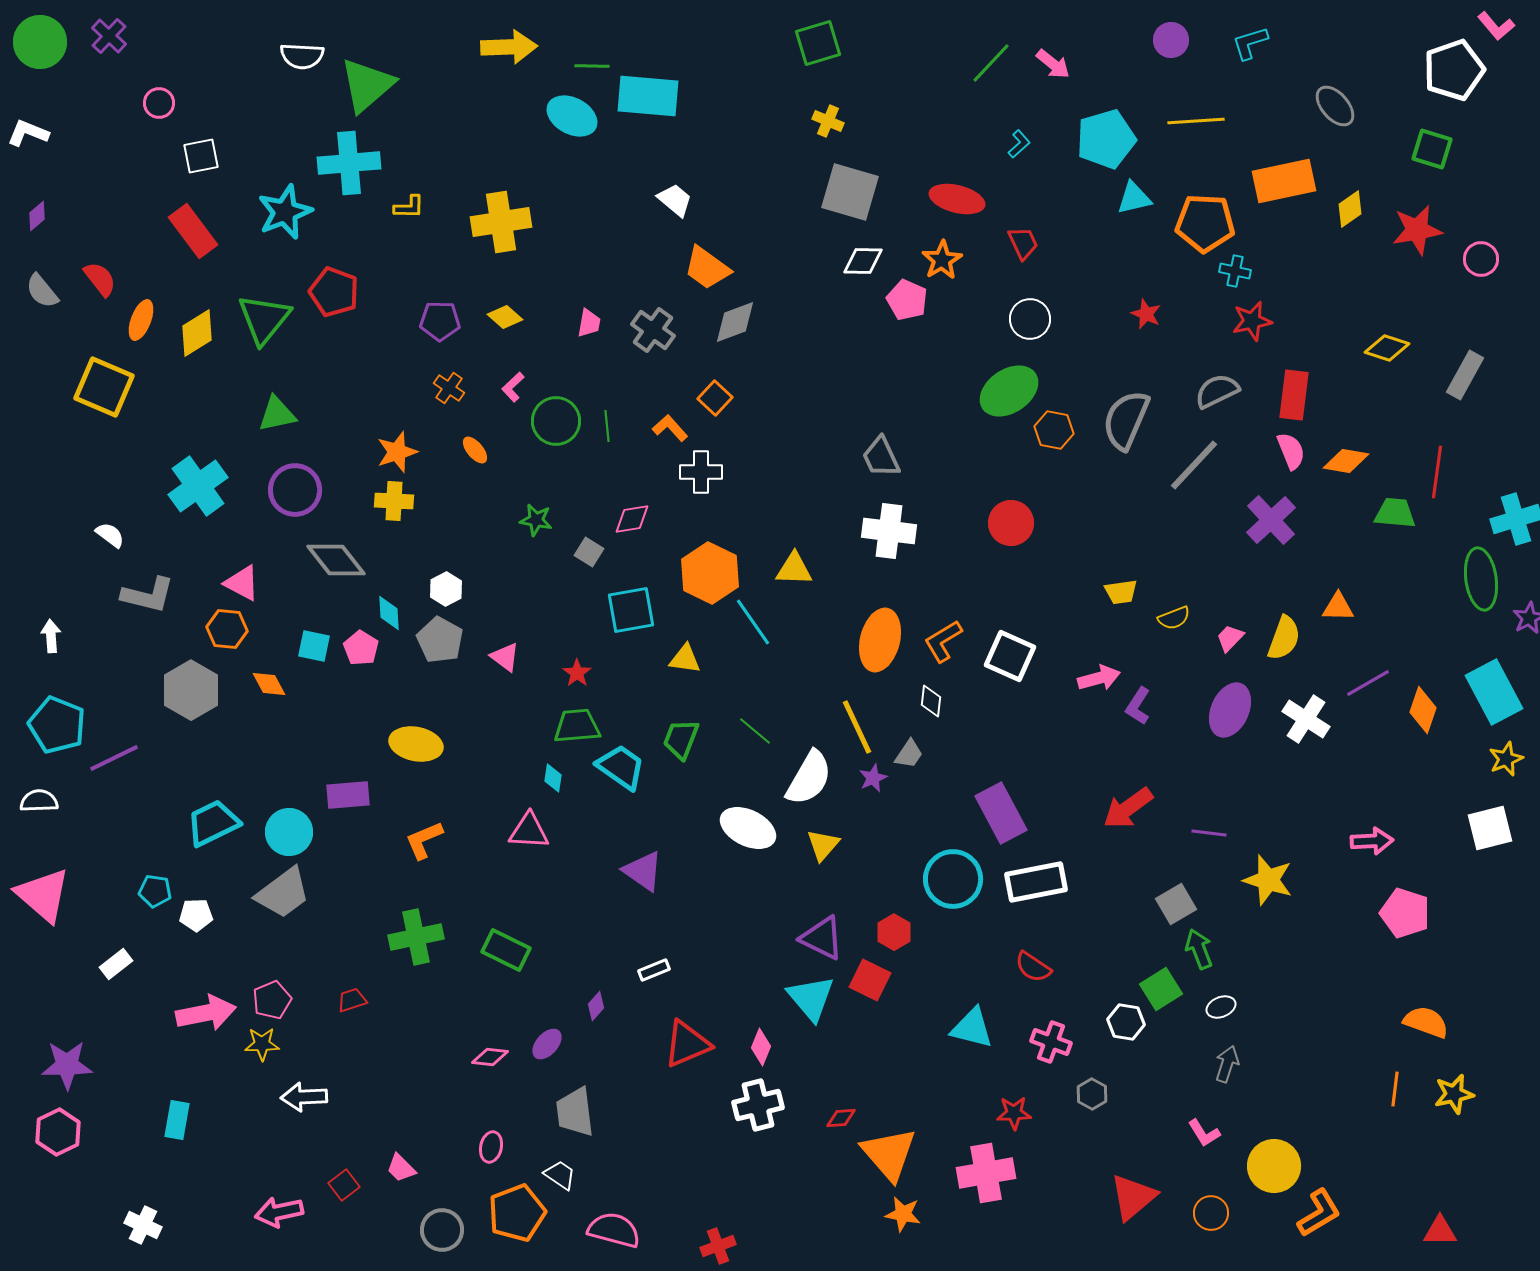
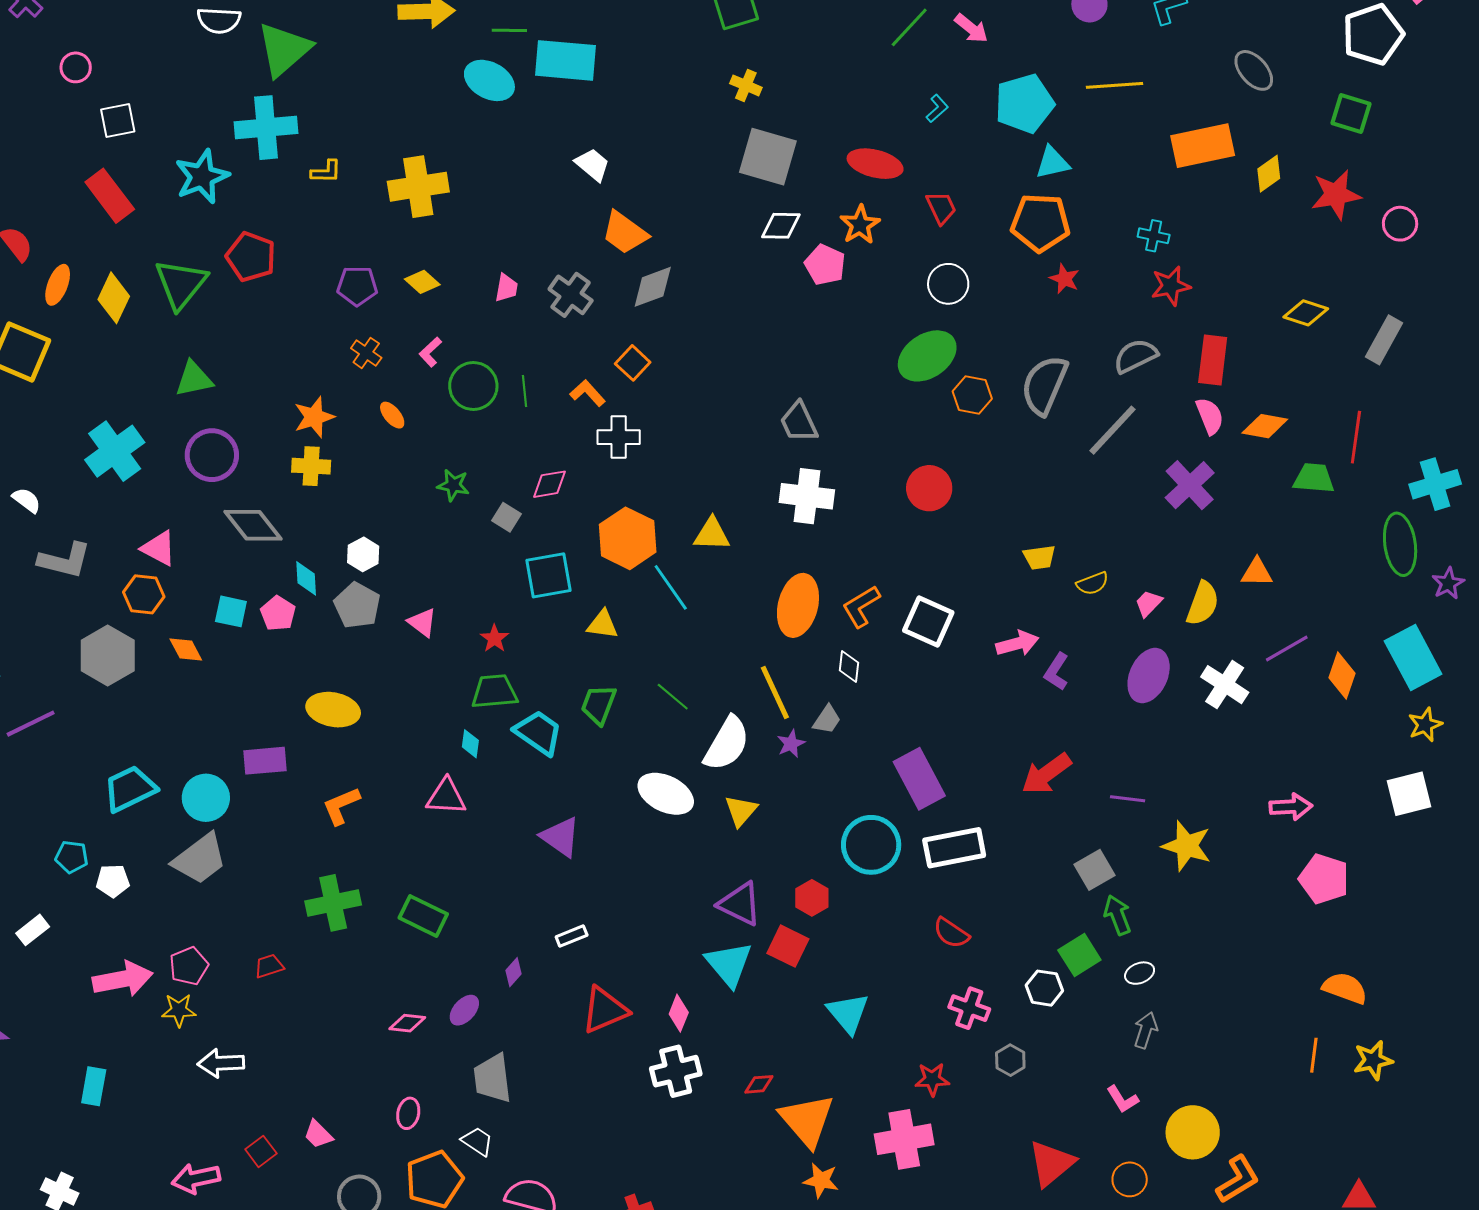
orange pentagon: (1205, 223) -> (1040, 223), moved
yellow diamond: (197, 333) -> (114, 298), turned -33
cyan triangle: (972, 1028) -> (848, 1013), moved, turned 36

